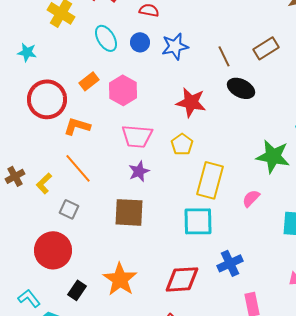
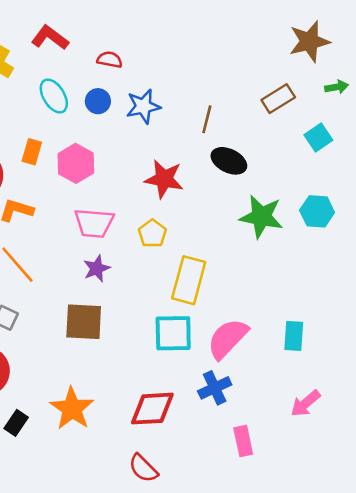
brown rectangle: (266, 48) -> (278, 99), moved
brown line: (224, 56) -> (207, 119), turned 40
orange rectangle: (89, 81) -> (32, 152), turned -36
green star: (273, 156) -> (261, 217), moved
pink semicircle: (251, 198) -> (228, 339), moved, size x1.8

